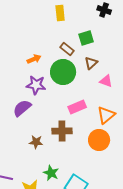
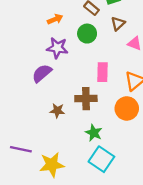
green circle: (63, 72) -> (87, 34), size x0.7
pink rectangle: (77, 107) -> (103, 72), turned -66
green star: (51, 173) -> (94, 133), moved

